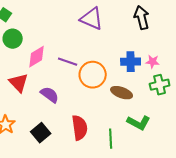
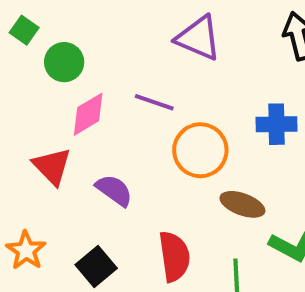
green circle: (13, 39) -> (64, 62), moved
purple line: (68, 62) -> (154, 102), moved
brown ellipse: (122, 93) -> (242, 204), moved

